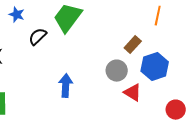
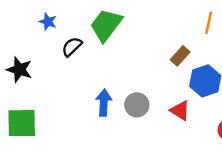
gray circle: (117, 71) -> (137, 105), moved

